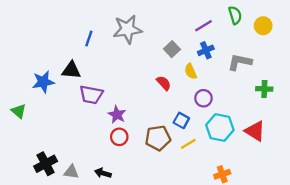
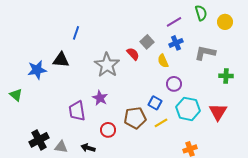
gray star: (127, 29) -> (107, 65), moved, turned -30
red semicircle: (164, 83) -> (133, 54), moved
purple trapezoid: (91, 95) -> (77, 111), moved, turned 70
red triangle: (255, 131) -> (218, 112), turned 30
red circle: (119, 137) -> (108, 130), moved

